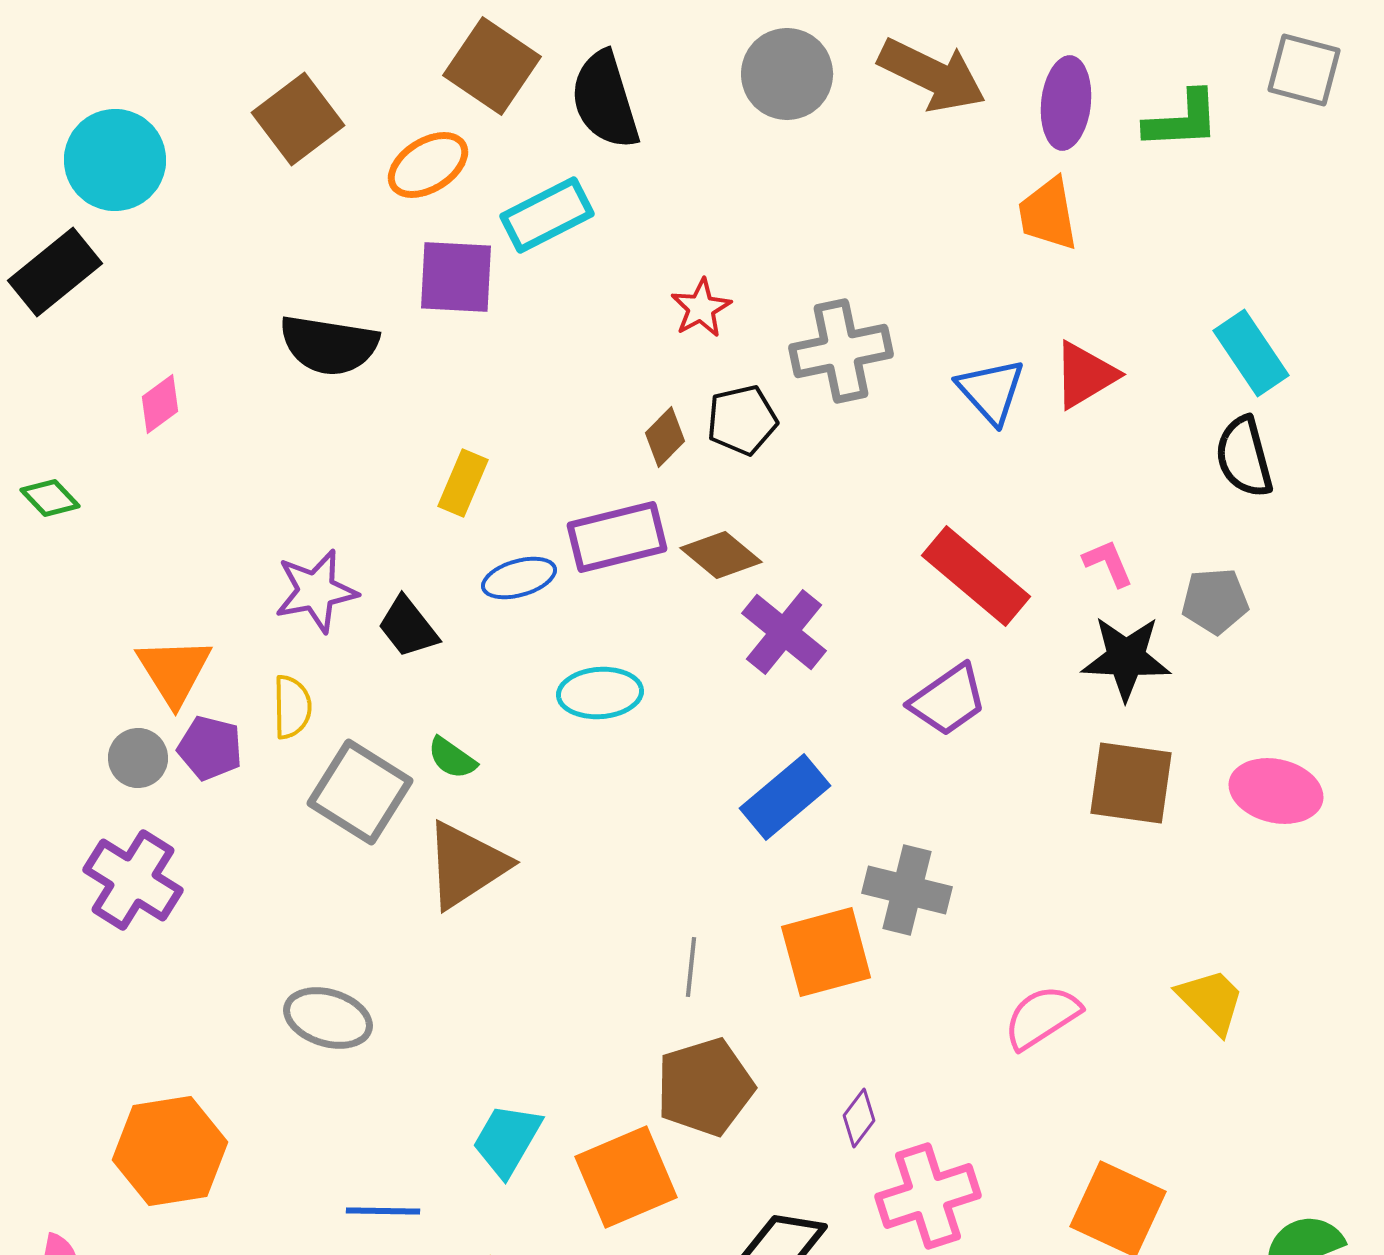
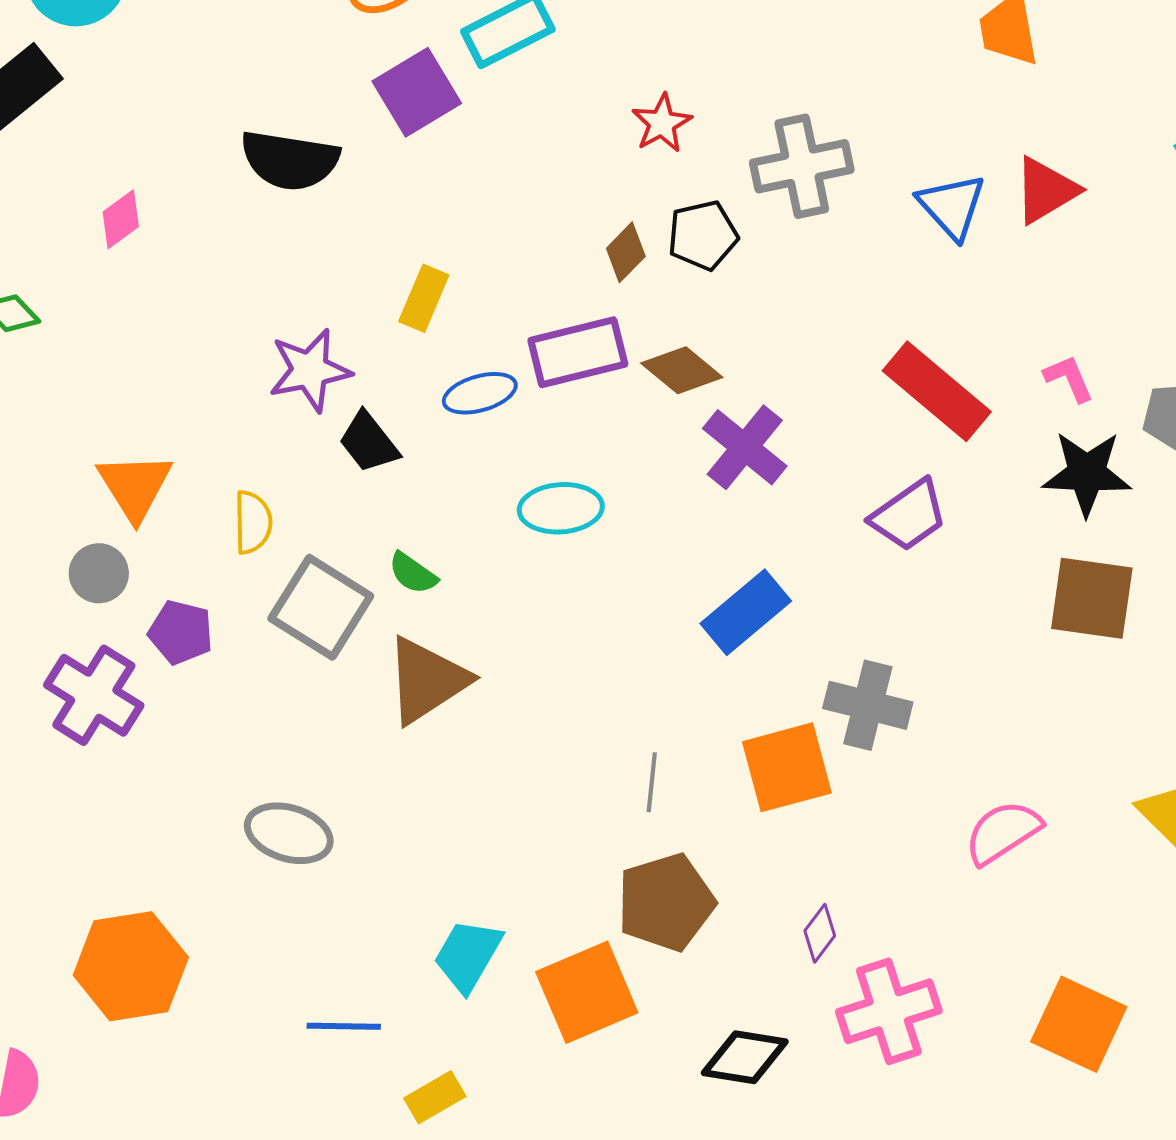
purple square: (456, 277) -> (417, 92), turned -34
purple star: (316, 591) -> (310, 370), moved
purple pentagon: (210, 748) -> (181, 632), moved

